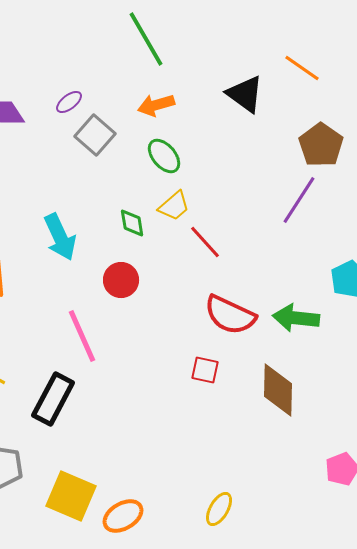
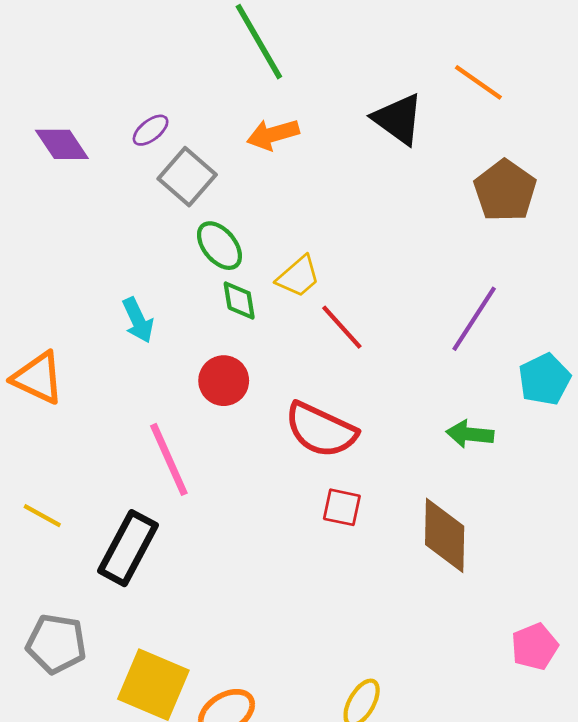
green ellipse: (164, 156) -> (219, 246), moved
purple line: (299, 200) -> (474, 319), moved
cyan arrow: (60, 237) -> (138, 320), size x0.7
red semicircle: (230, 315) -> (321, 430), moved
green arrow: (296, 318) -> (470, 434), size x0.7

